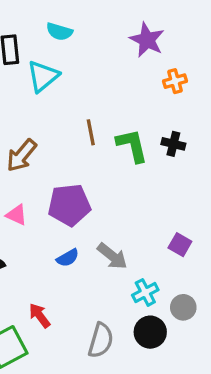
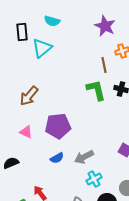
brown line: (91, 132) -> (104, 65), moved
gray arrow: (112, 256) -> (84, 157), turned 114
cyan cross: (145, 292) -> (94, 179), moved

